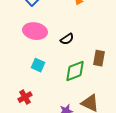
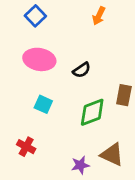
red cross: (25, 97) -> (26, 147), turned -32

